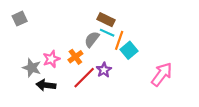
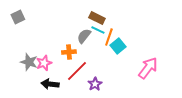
orange cross: (75, 57) -> (69, 52), turned 32
pink star: (51, 59) -> (44, 63), moved
purple star: (104, 70) -> (95, 84), moved
black arrow: (46, 85) -> (50, 84), moved

